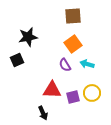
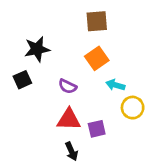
purple semicircle: (65, 65) -> (68, 86), moved, turned -32
yellow circle: (92, 93) -> (133, 108), moved
black arrow: (43, 113) -> (72, 151), moved

